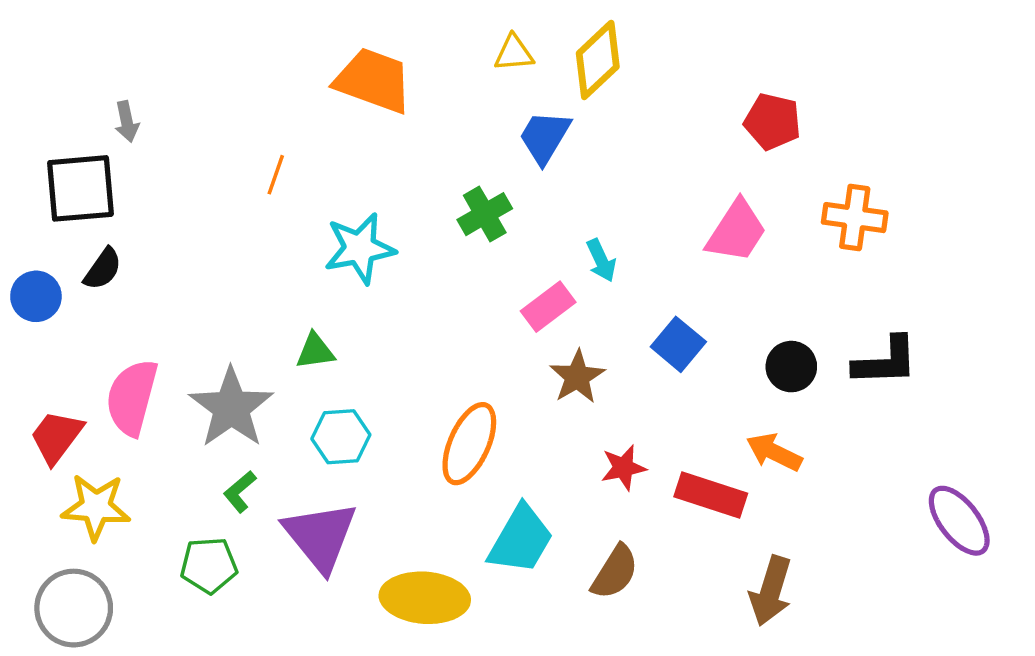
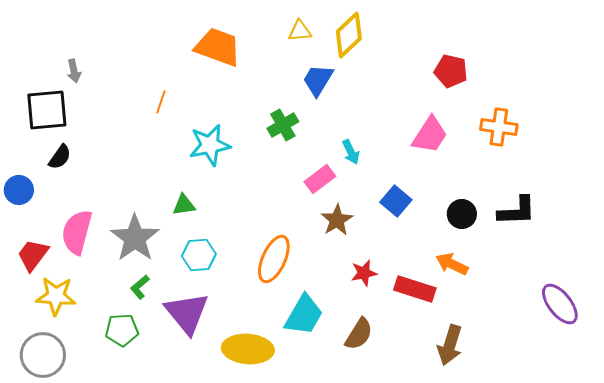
blue circle: (36, 296) -> (19, 190), moved

